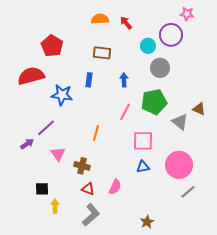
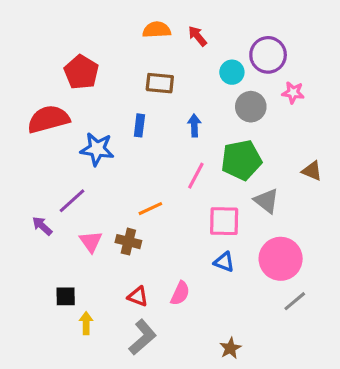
pink star: (187, 14) -> (293, 93), moved
gray triangle: (180, 122) -> (266, 201), moved
orange line: (96, 133) -> (150, 209), turned 49
purple arrow: (27, 144) -> (42, 226), turned -104
brown cross: (82, 166) -> (128, 242), moved
blue triangle: (143, 167) -> (224, 262), turned 32

